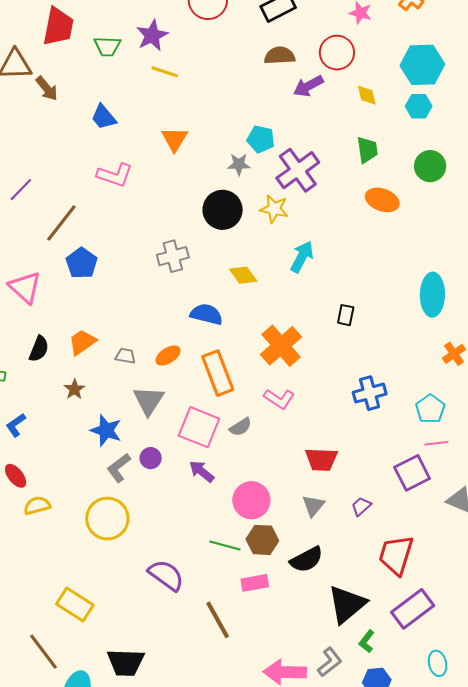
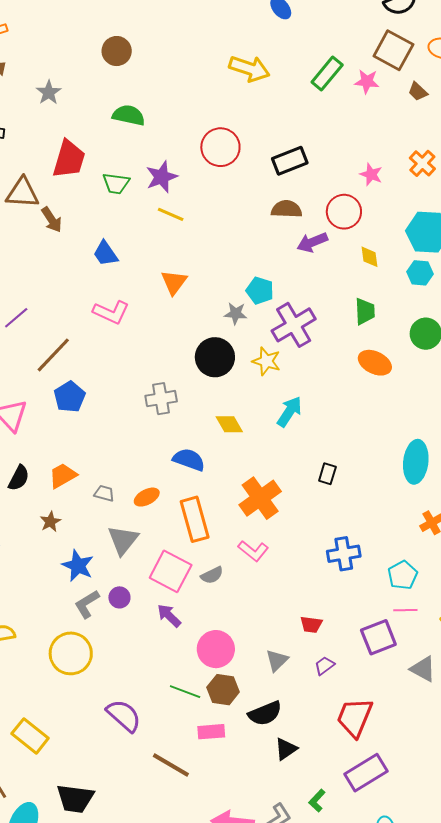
red trapezoid: (321, 459) -> (311, 625), moved, size x0.7
black triangle: (347, 604) -> (286, 749), moved, size x0.6
brown line: (218, 620) -> (171, 765), turned -36

